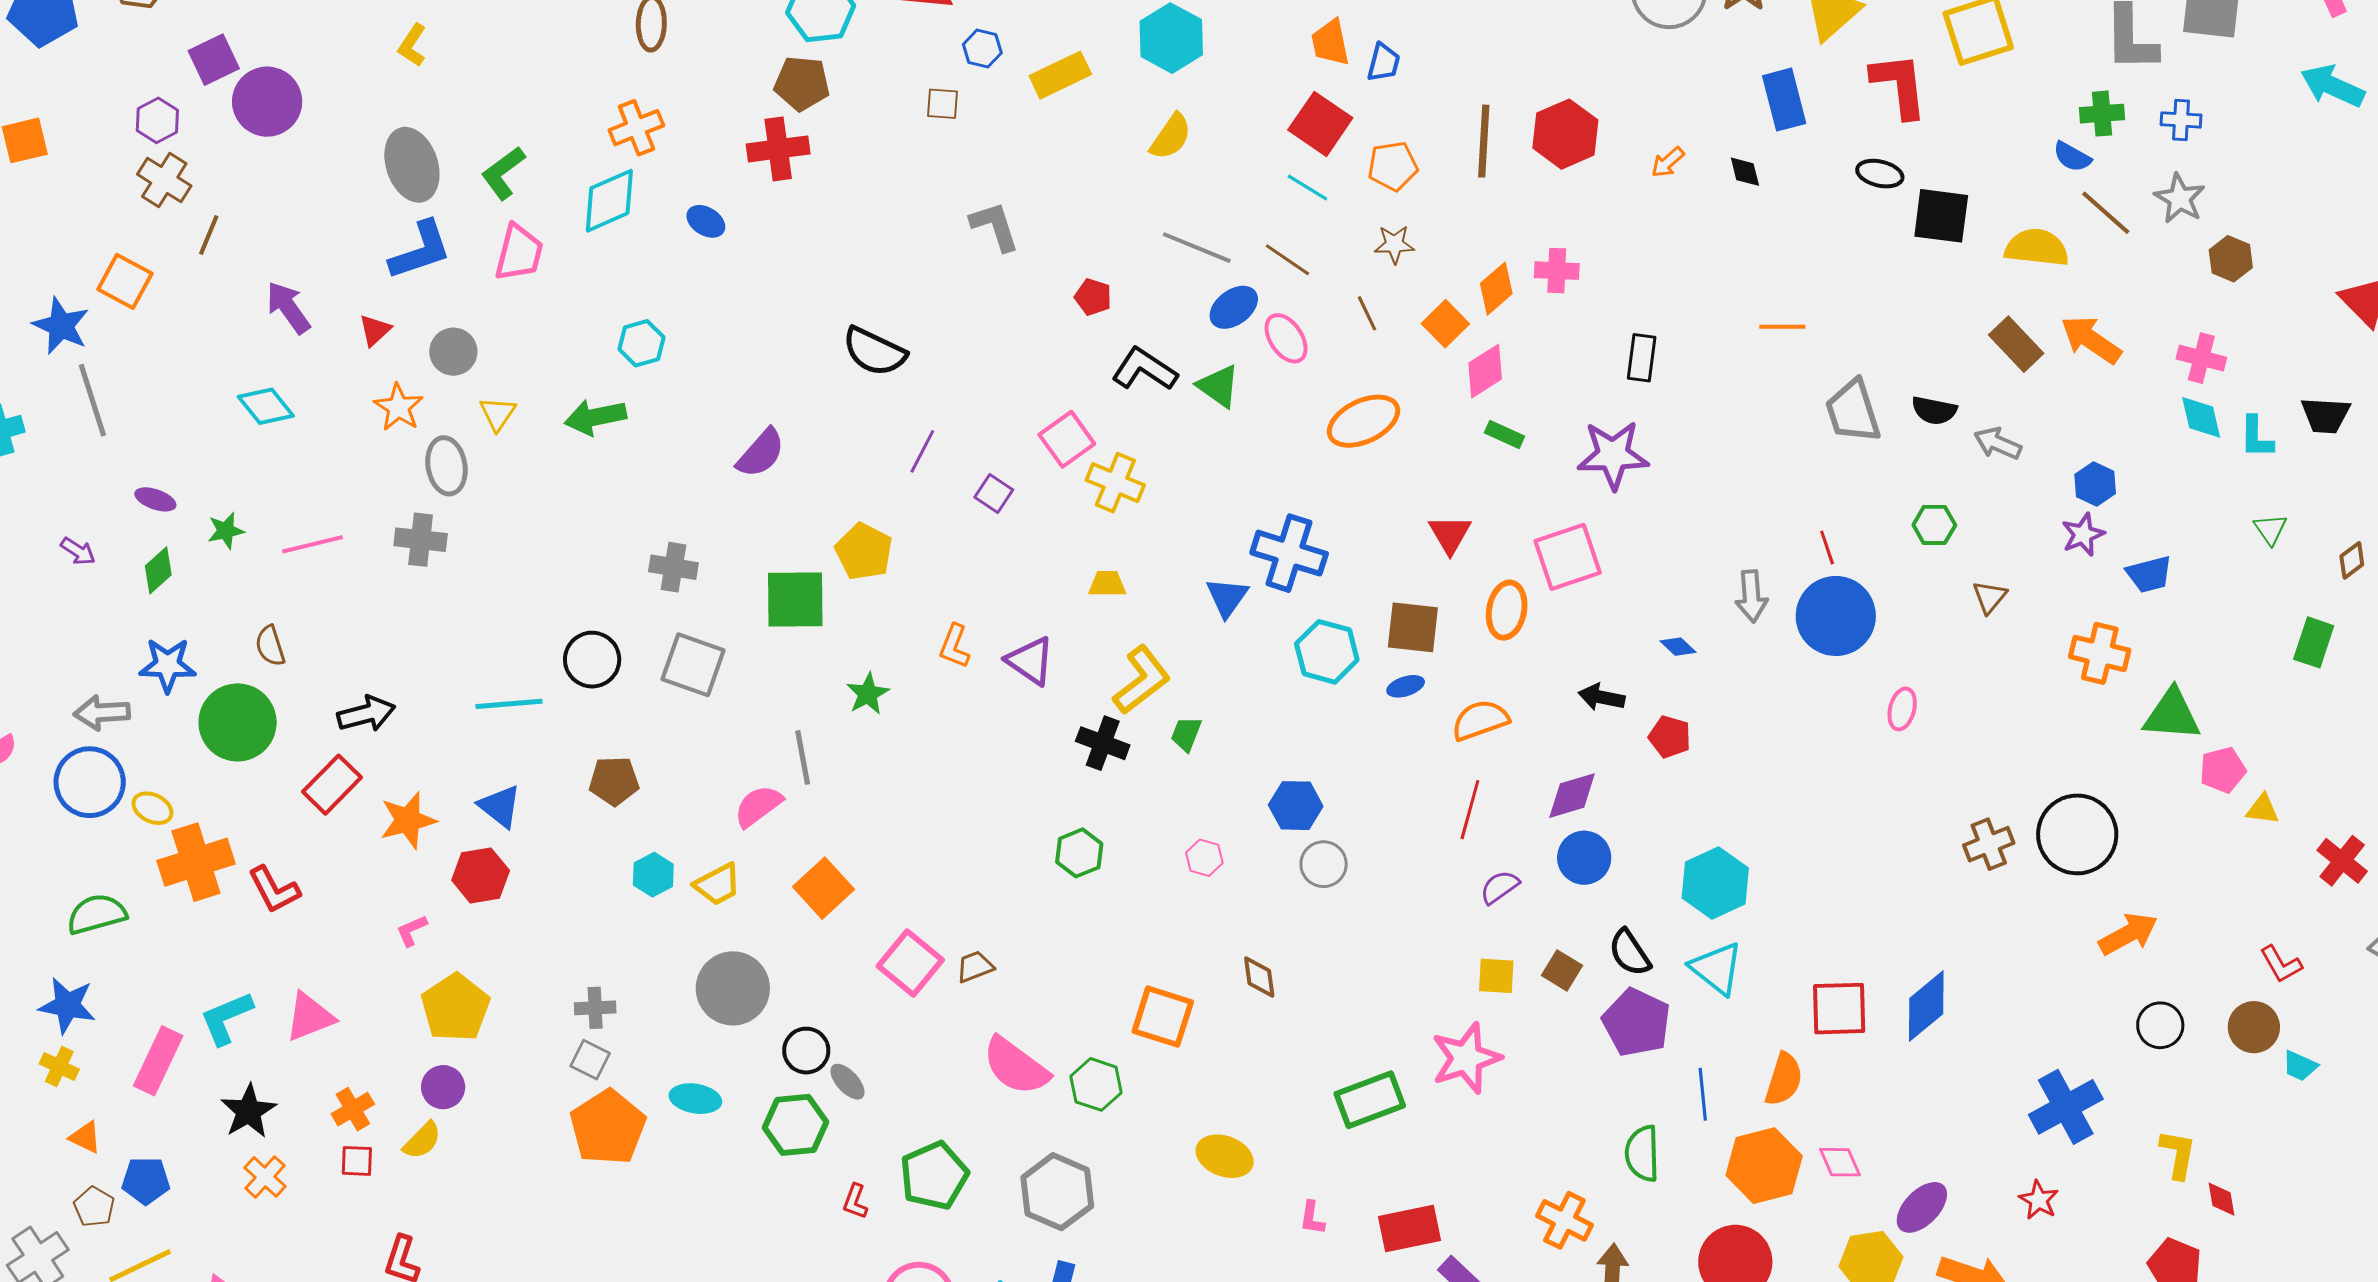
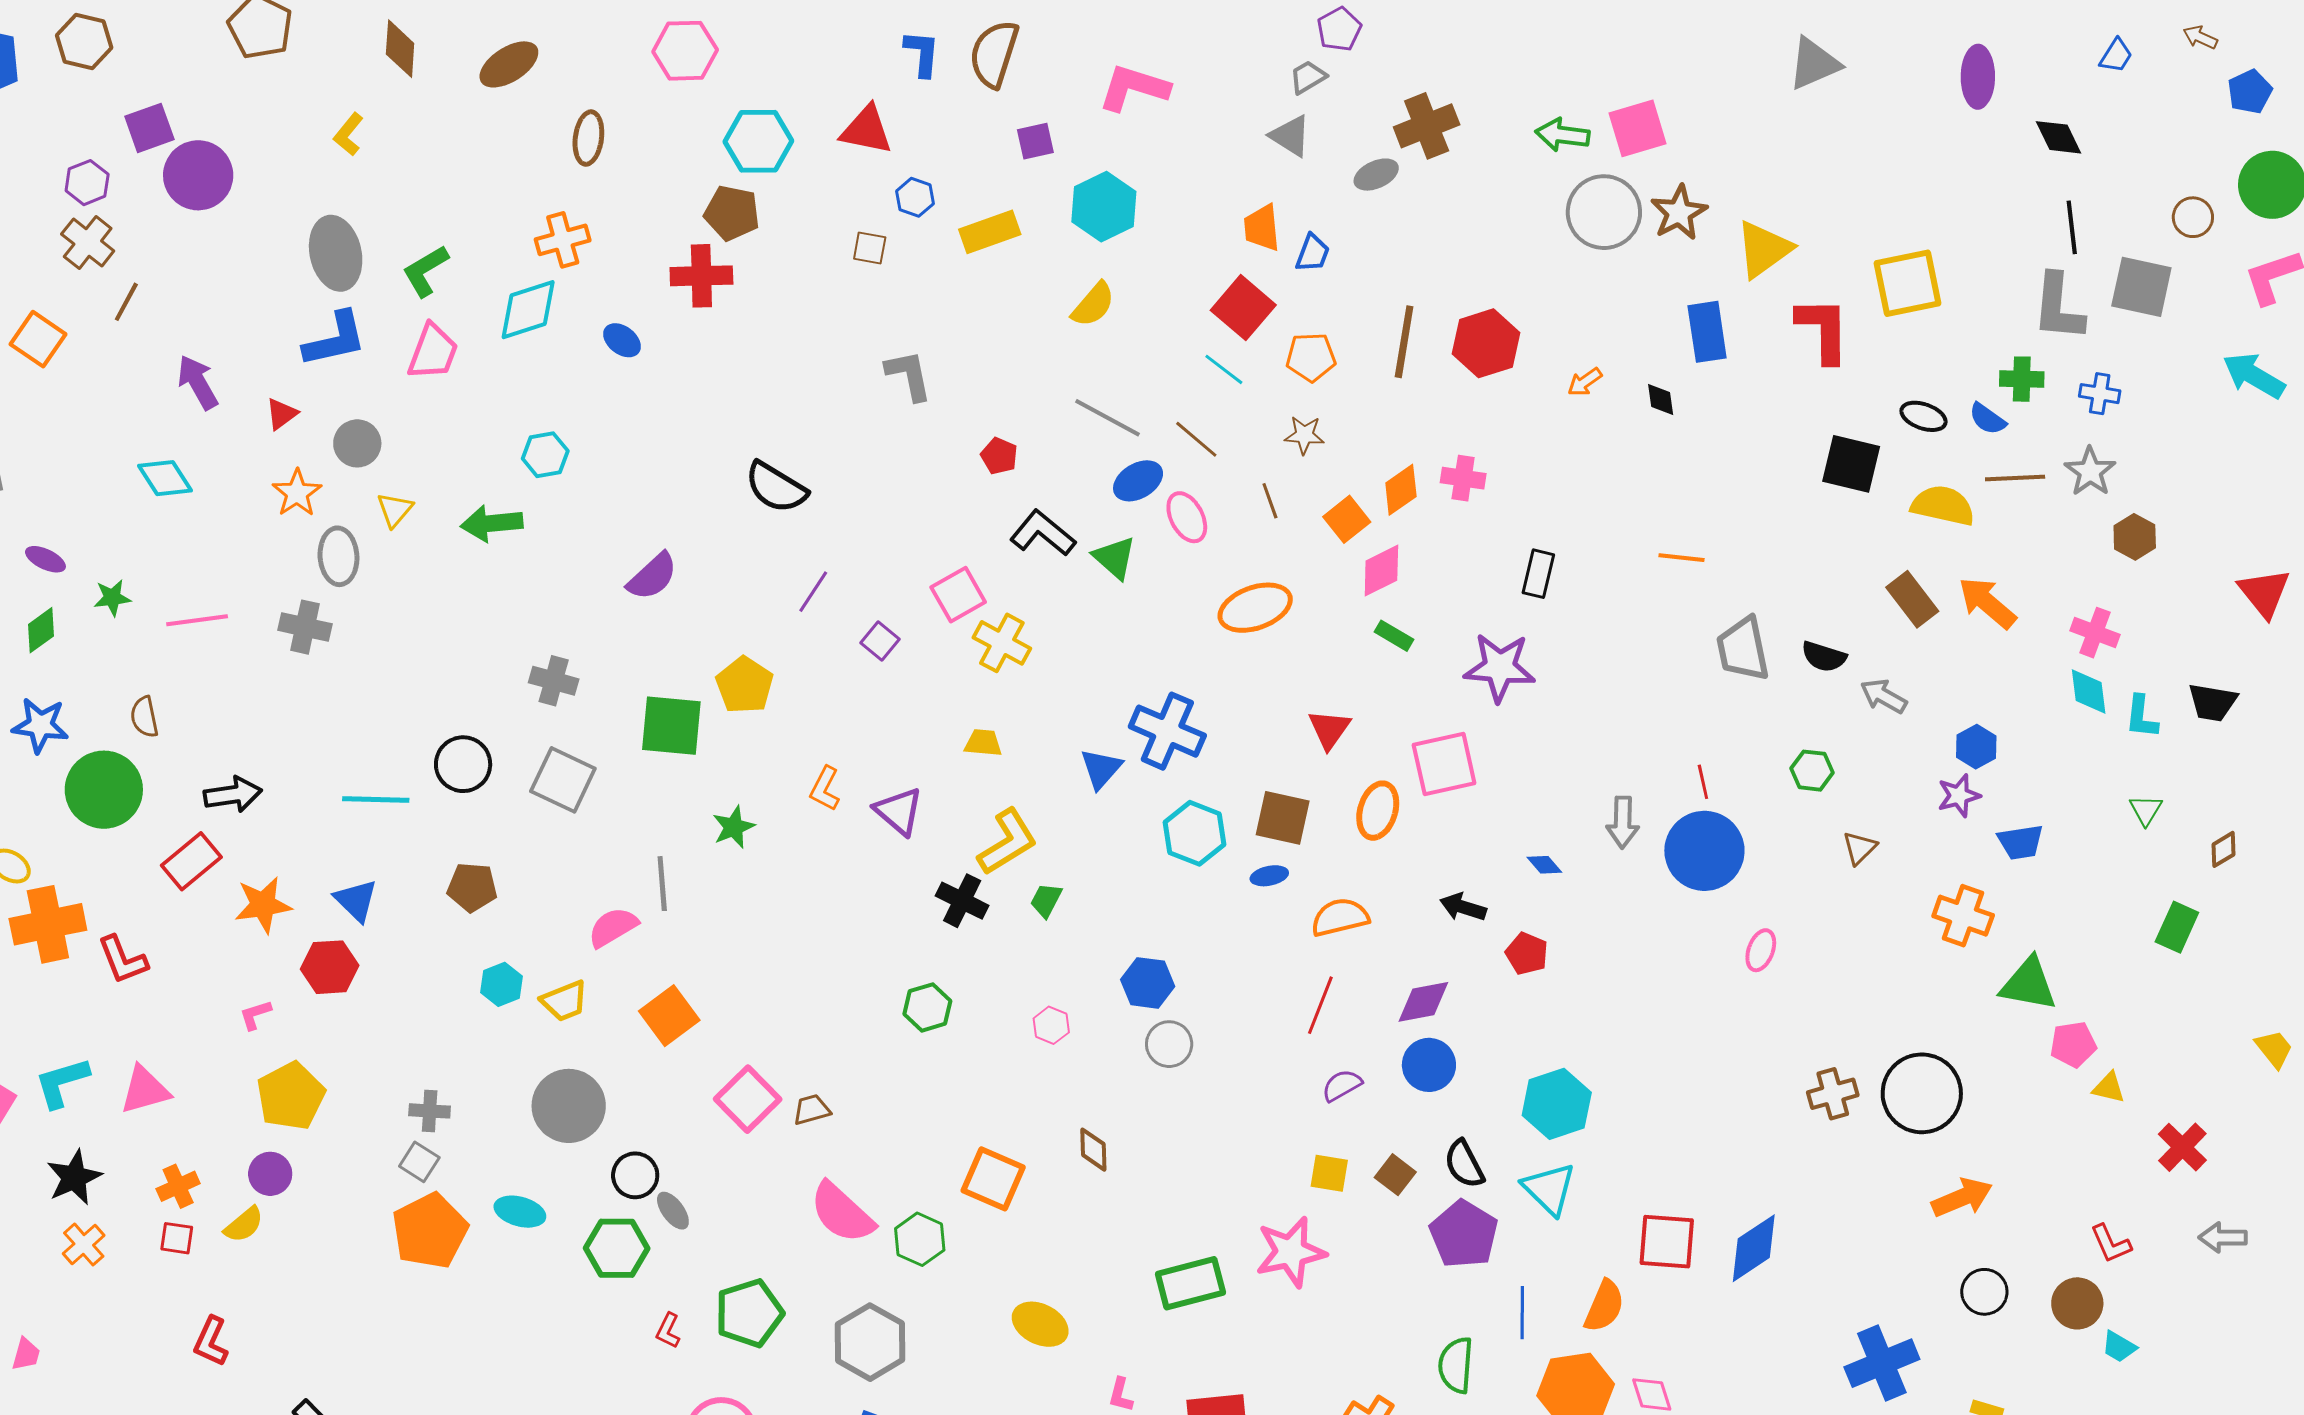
black ellipse: (1880, 174) -> (1924, 416), moved
brown line: (2106, 213) -> (2015, 478), turned -50

